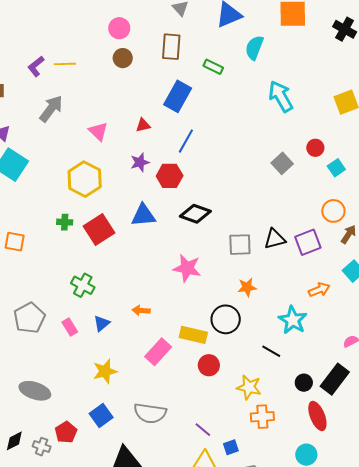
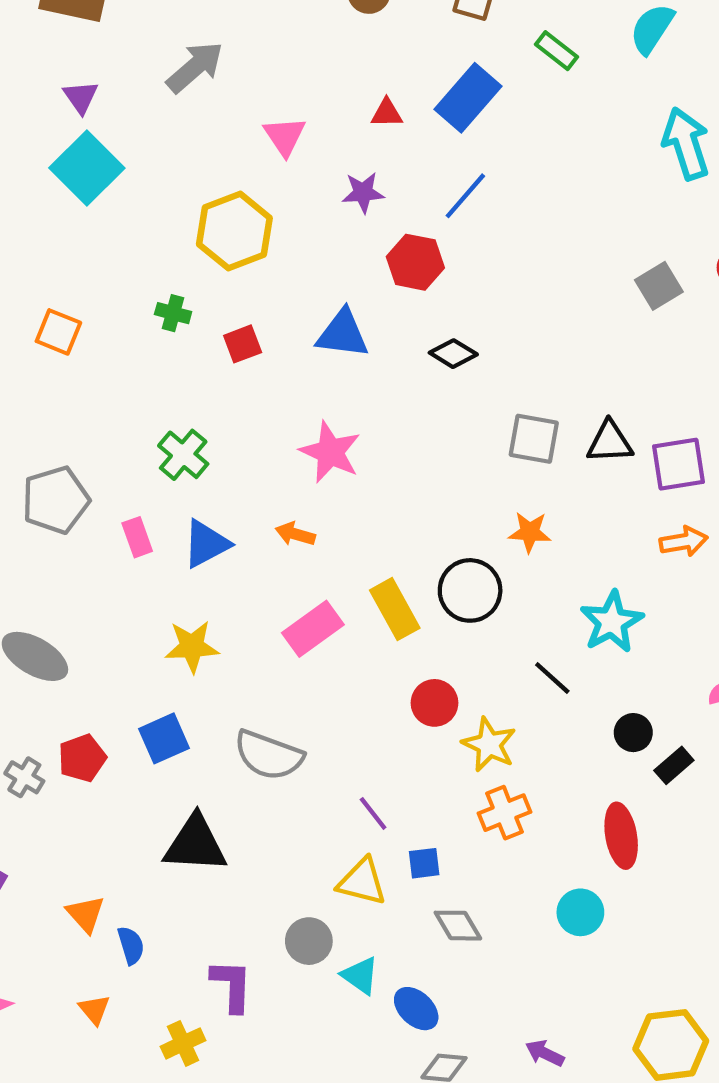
red triangle: (143, 125) -> (387, 113), moved
purple star: (140, 162) -> (363, 193), moved
black diamond: (195, 214) -> (453, 354), size x0.7
red square: (99, 229) -> (243, 344), size x0.6
pink star: (187, 268) -> (330, 452), moved
orange arrow: (319, 290) -> (684, 542), moved
blue triangle: (102, 323) -> (206, 544), size x1.4
yellow rectangle: (193, 335) -> (395, 609), turned 36
red circle: (209, 365) -> (435, 703), moved
black rectangle: (335, 379) -> (674, 765), size x0.6
black circle: (304, 383) -> (633, 733), moved
orange cross: (262, 417) -> (504, 813), turned -30

